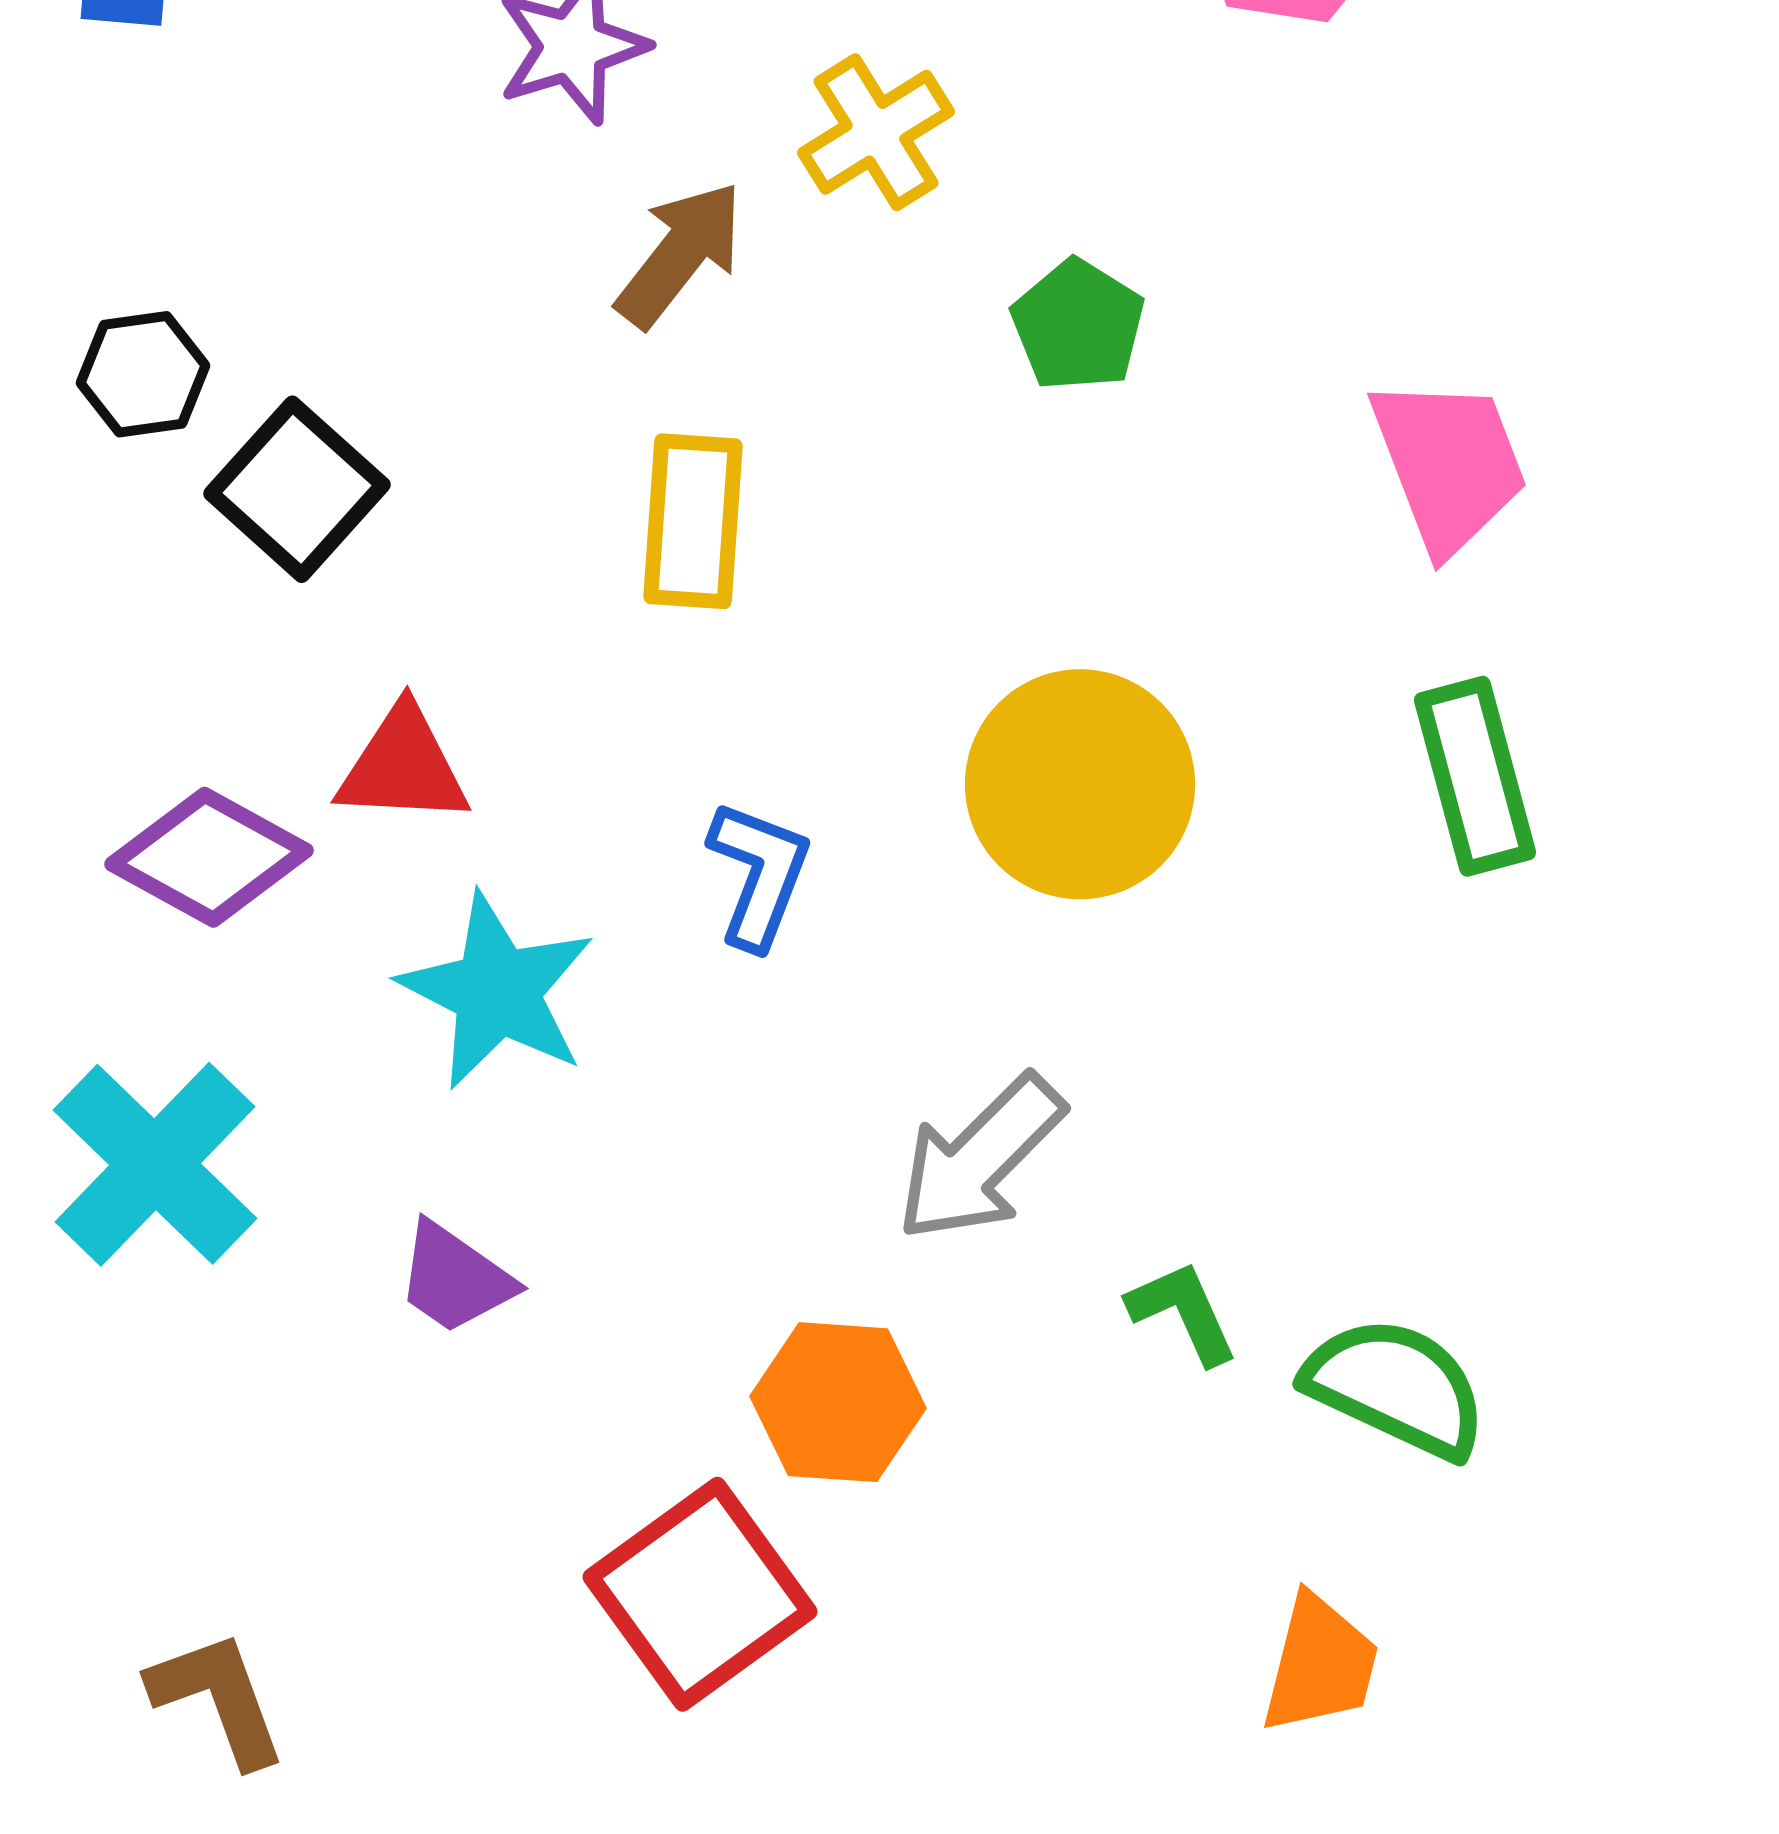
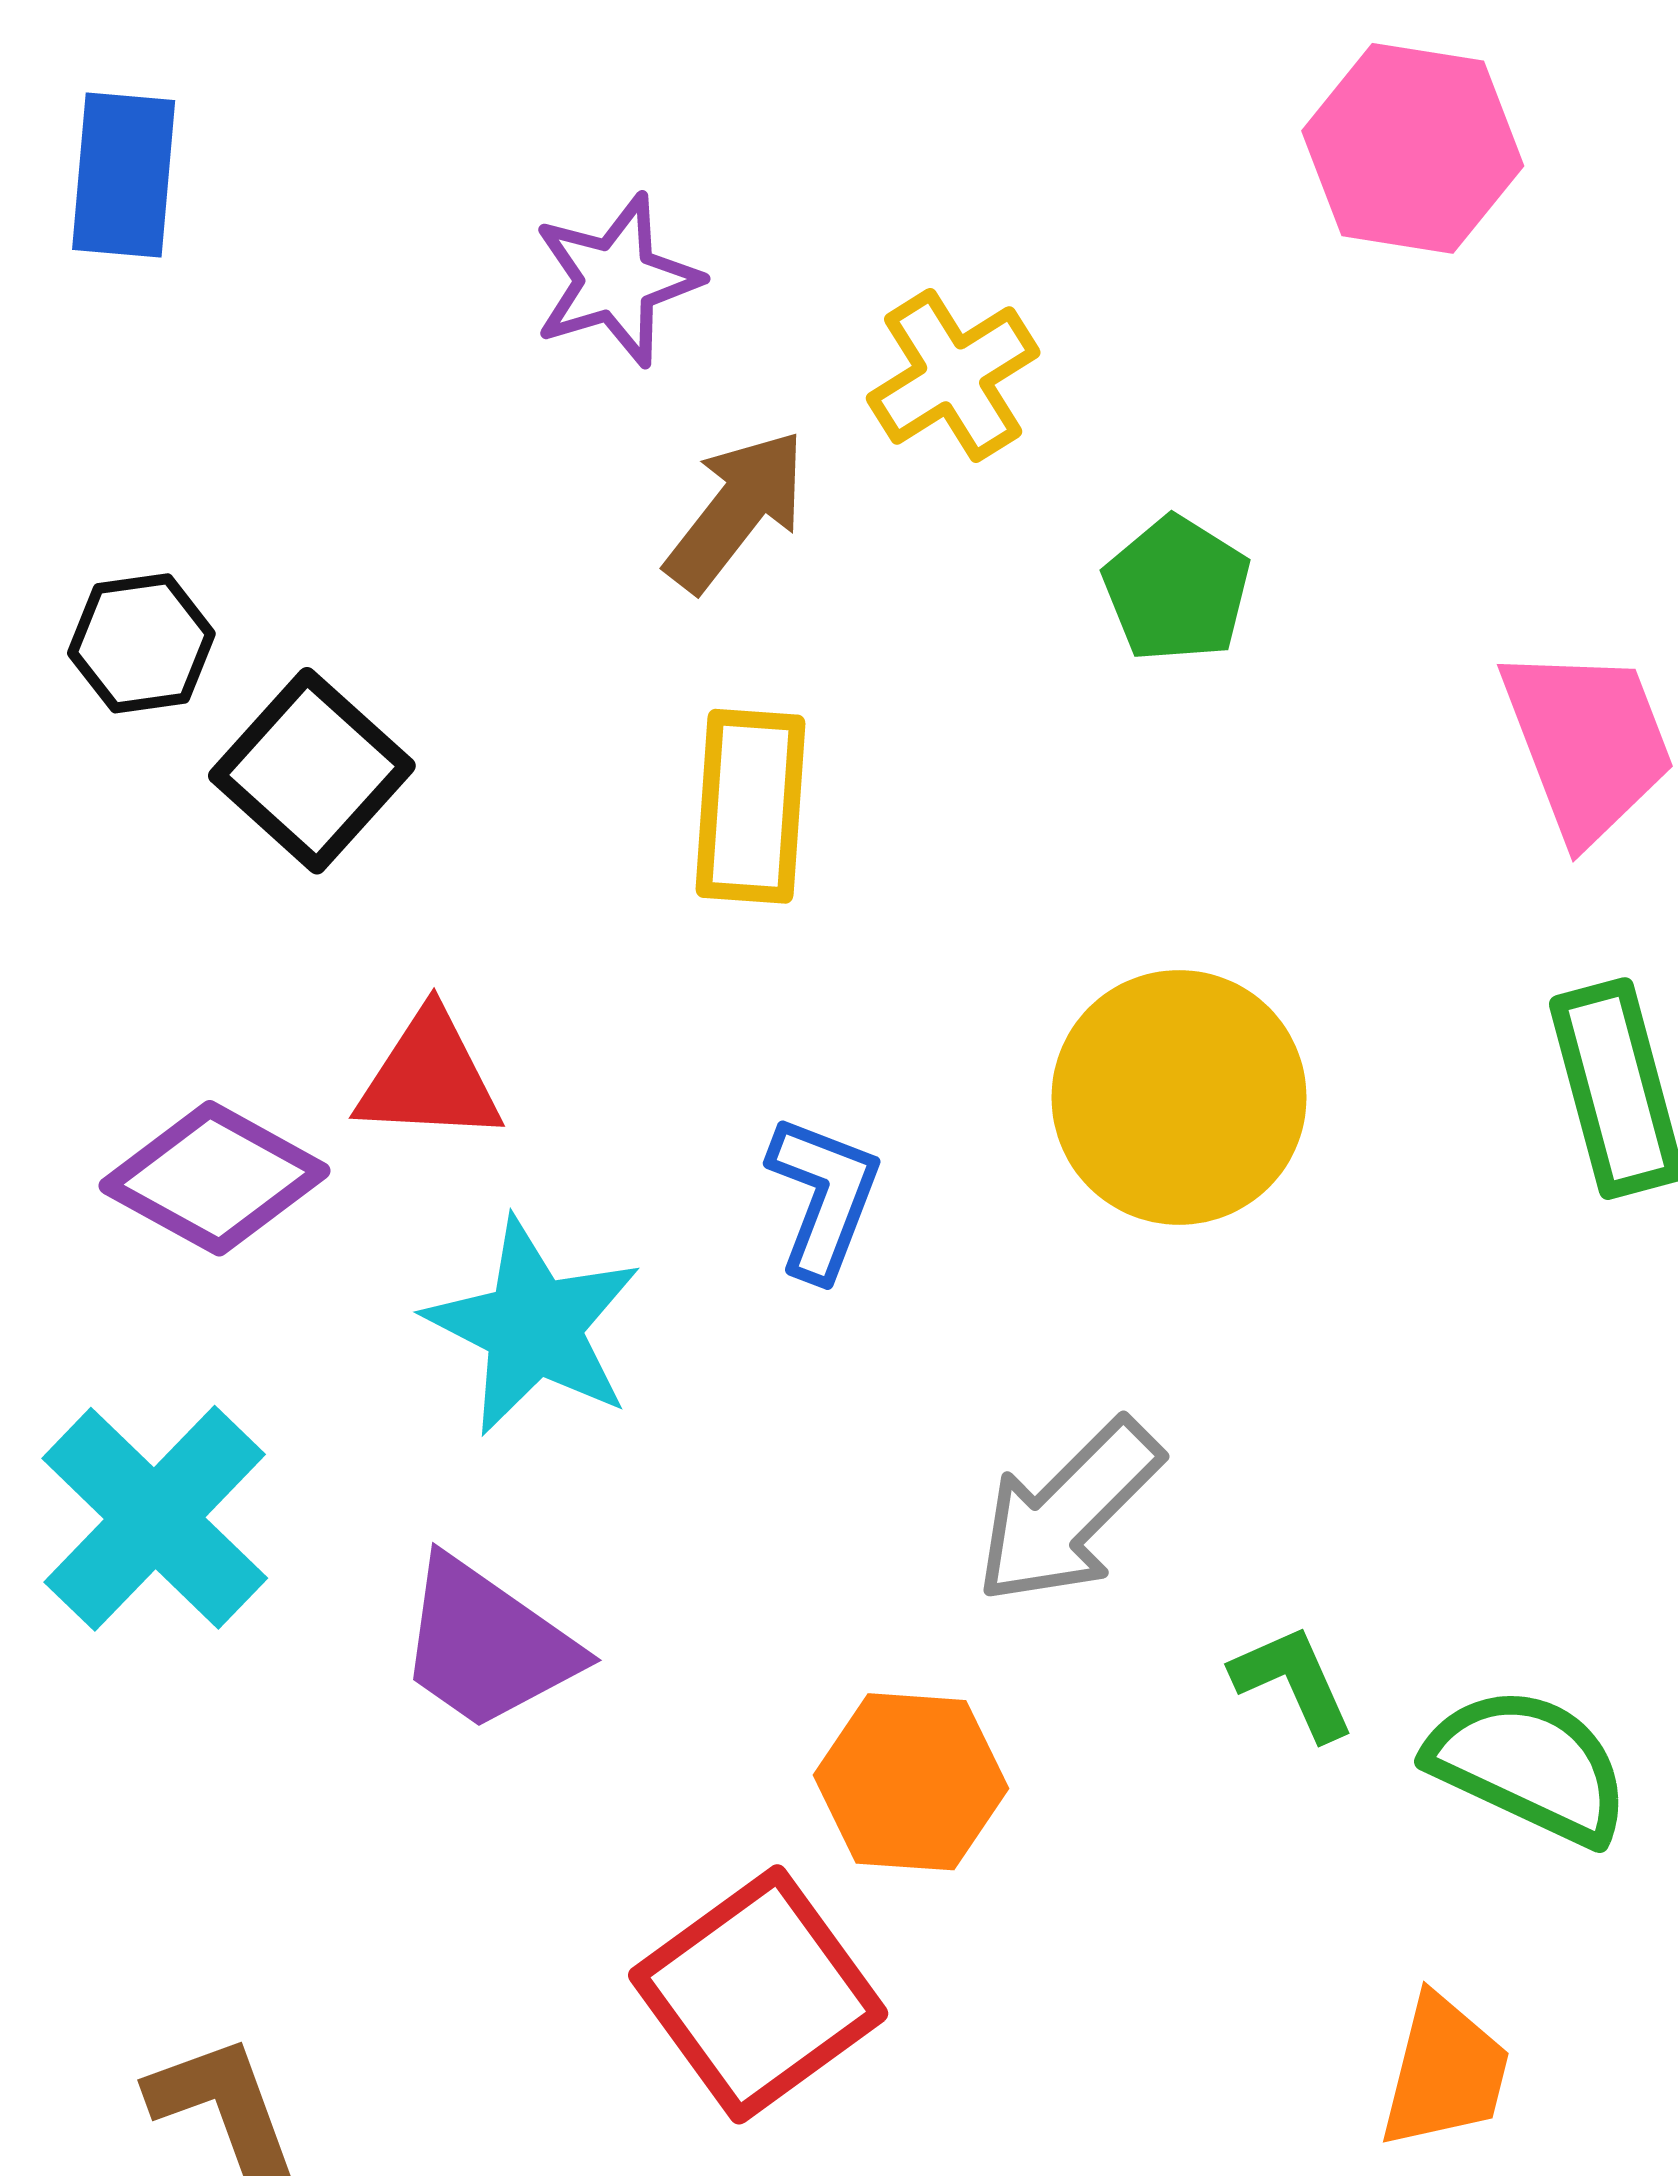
purple trapezoid: (455, 1278) -> (487, 1644), size x1.4

